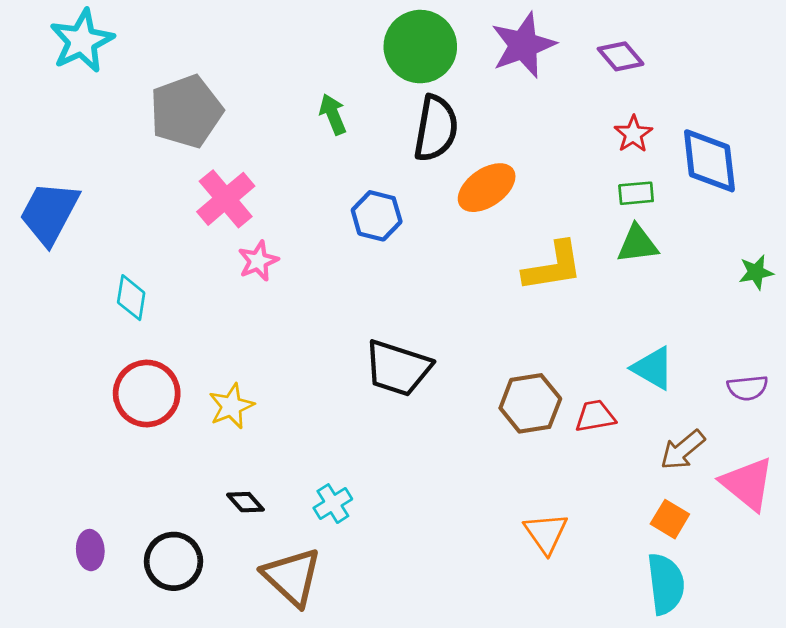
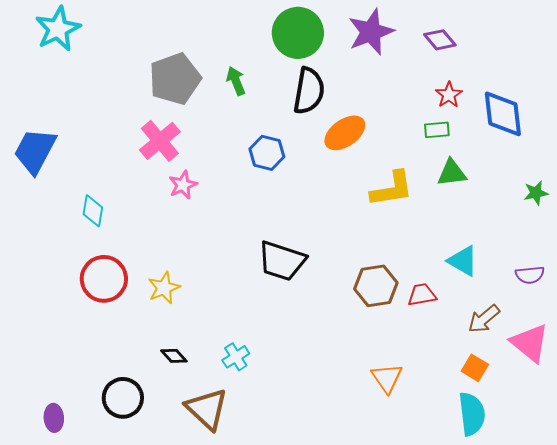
gray pentagon: (186, 111) -> (175, 79), moved
green rectangle: (636, 193) -> (437, 130), moved
purple ellipse: (90, 550) -> (54, 418), moved

